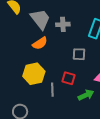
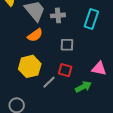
gray square: (79, 54) -> (67, 45), moved
gray line: (52, 90) -> (49, 82), turned 48

